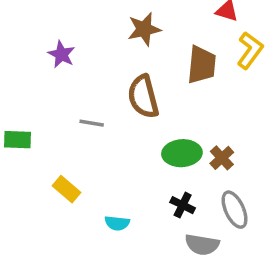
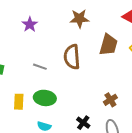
green ellipse: (182, 153) -> (45, 98), moved
yellow rectangle: (67, 189) -> (19, 102), turned 42

